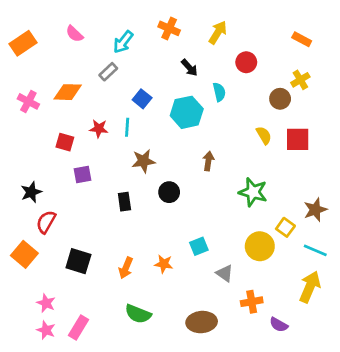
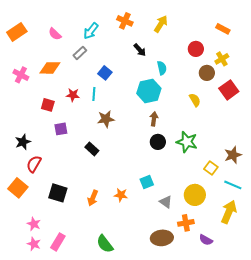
pink semicircle: (74, 34) -> (55, 34), moved
red circle: (246, 62) -> (196, 49), moved
cyan hexagon: (187, 112) -> (149, 91), moved
red square: (298, 139) -> (229, 90), moved, turned -36
black circle: (169, 192) -> (158, 142), moved
black rectangle: (124, 202) -> (92, 149), turned -40
yellow circle: (260, 246) -> (195, 195), moved
green semicircle: (138, 314) -> (105, 244), moved, turned 30
brown ellipse: (202, 322) -> (162, 238), moved

